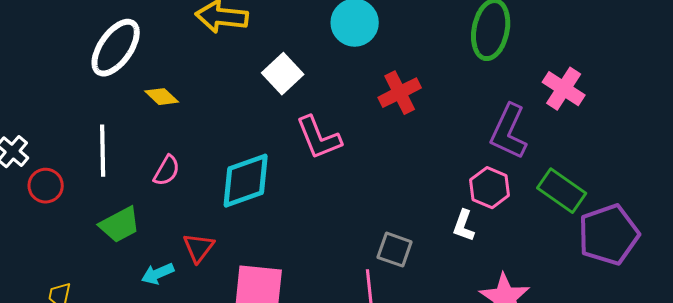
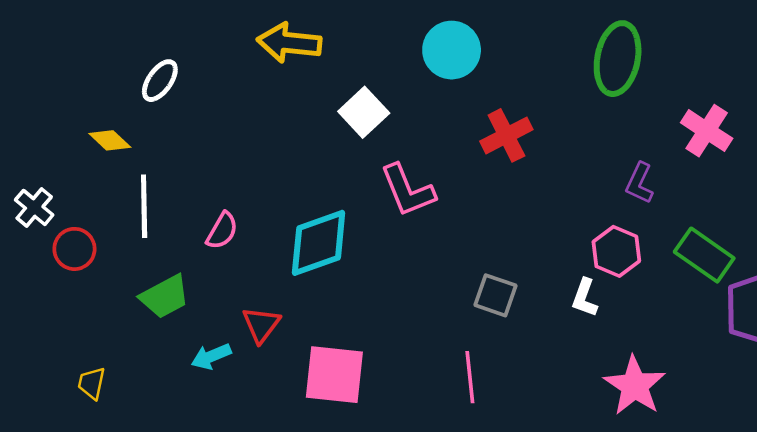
white ellipse: (116, 48) -> (160, 81), size x0.6
yellow diamond: (162, 97) -> (110, 140), moved
purple L-shape: (509, 132) -> (639, 183), size x0.6
gray square: (395, 250) -> (495, 295), moved

